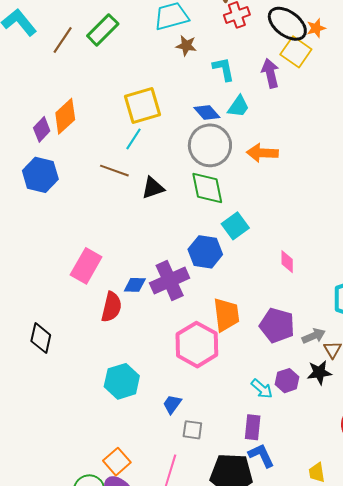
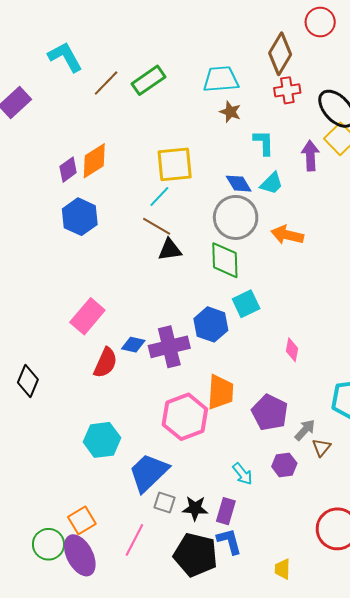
brown line: (114, 171) -> (157, 226), moved
blue hexagon: (40, 175) -> (80, 217), moved
gray arrow: (314, 336) -> (305, 430), turned -35
black star: (319, 372) -> (195, 508), moved
purple hexagon: (287, 381) -> (284, 465), moved
blue trapezoid: (172, 404) -> (149, 473), size x2.0

